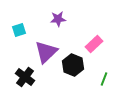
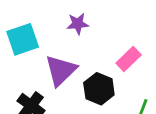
cyan square: (19, 30) -> (23, 39), size x1.6

